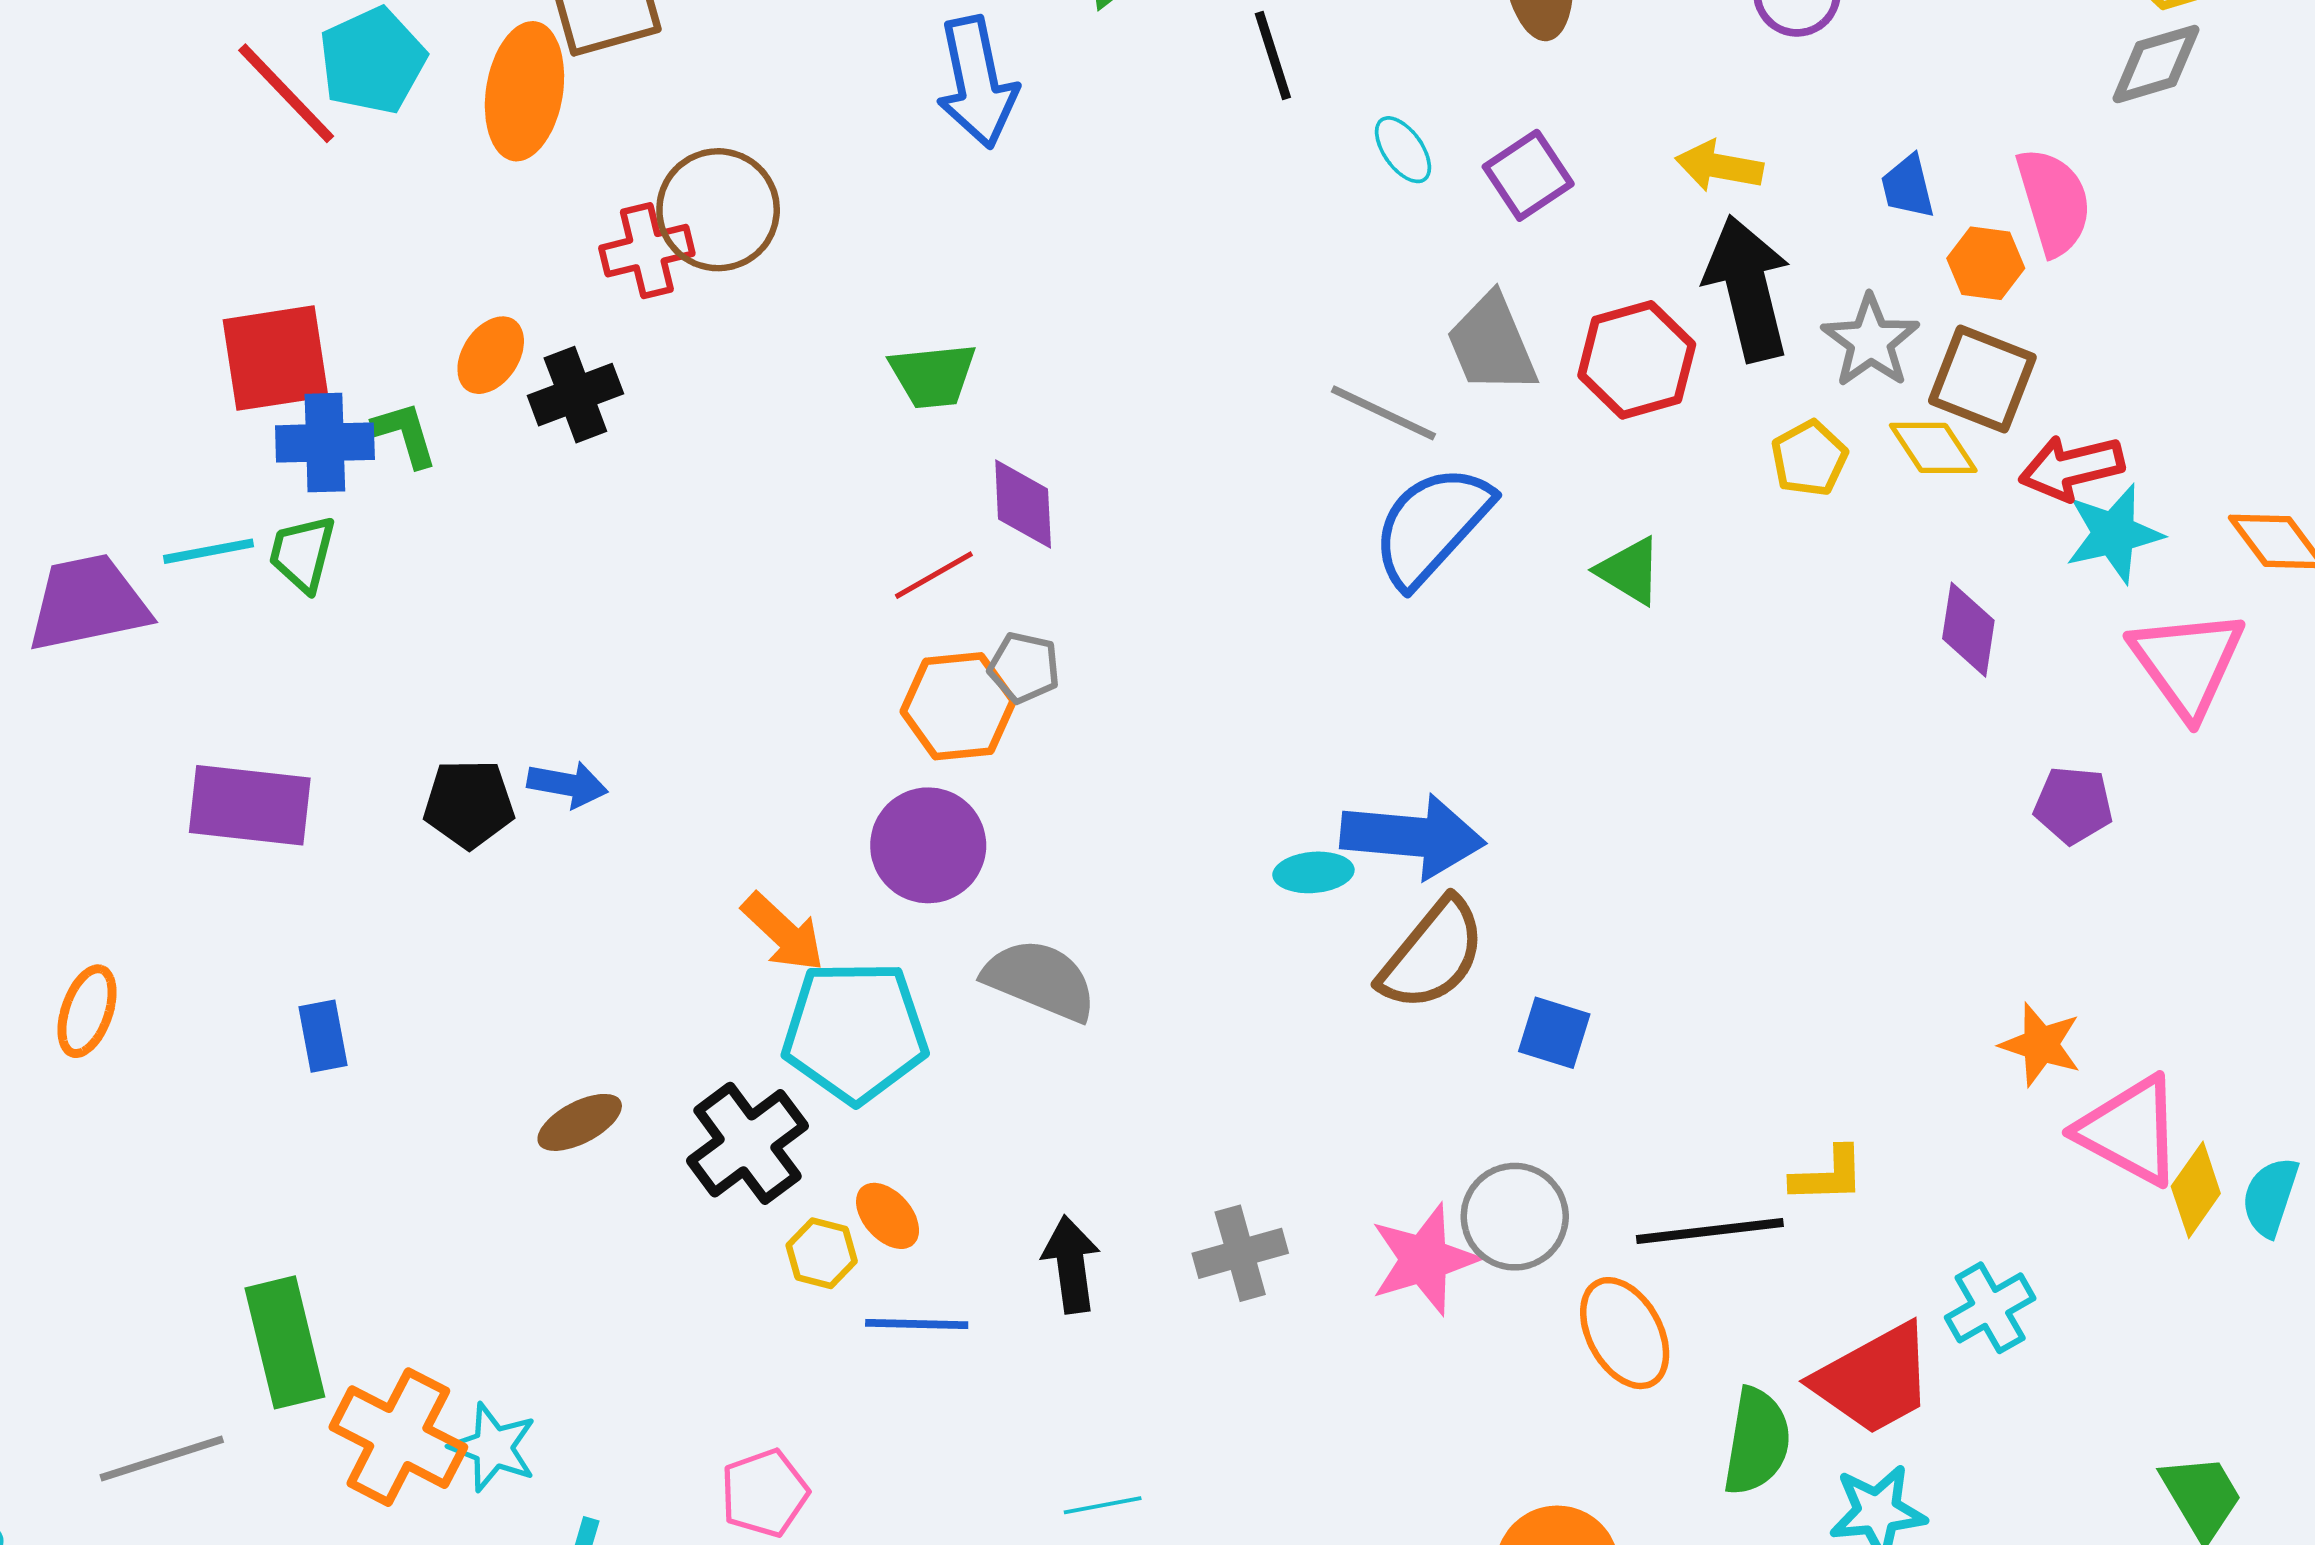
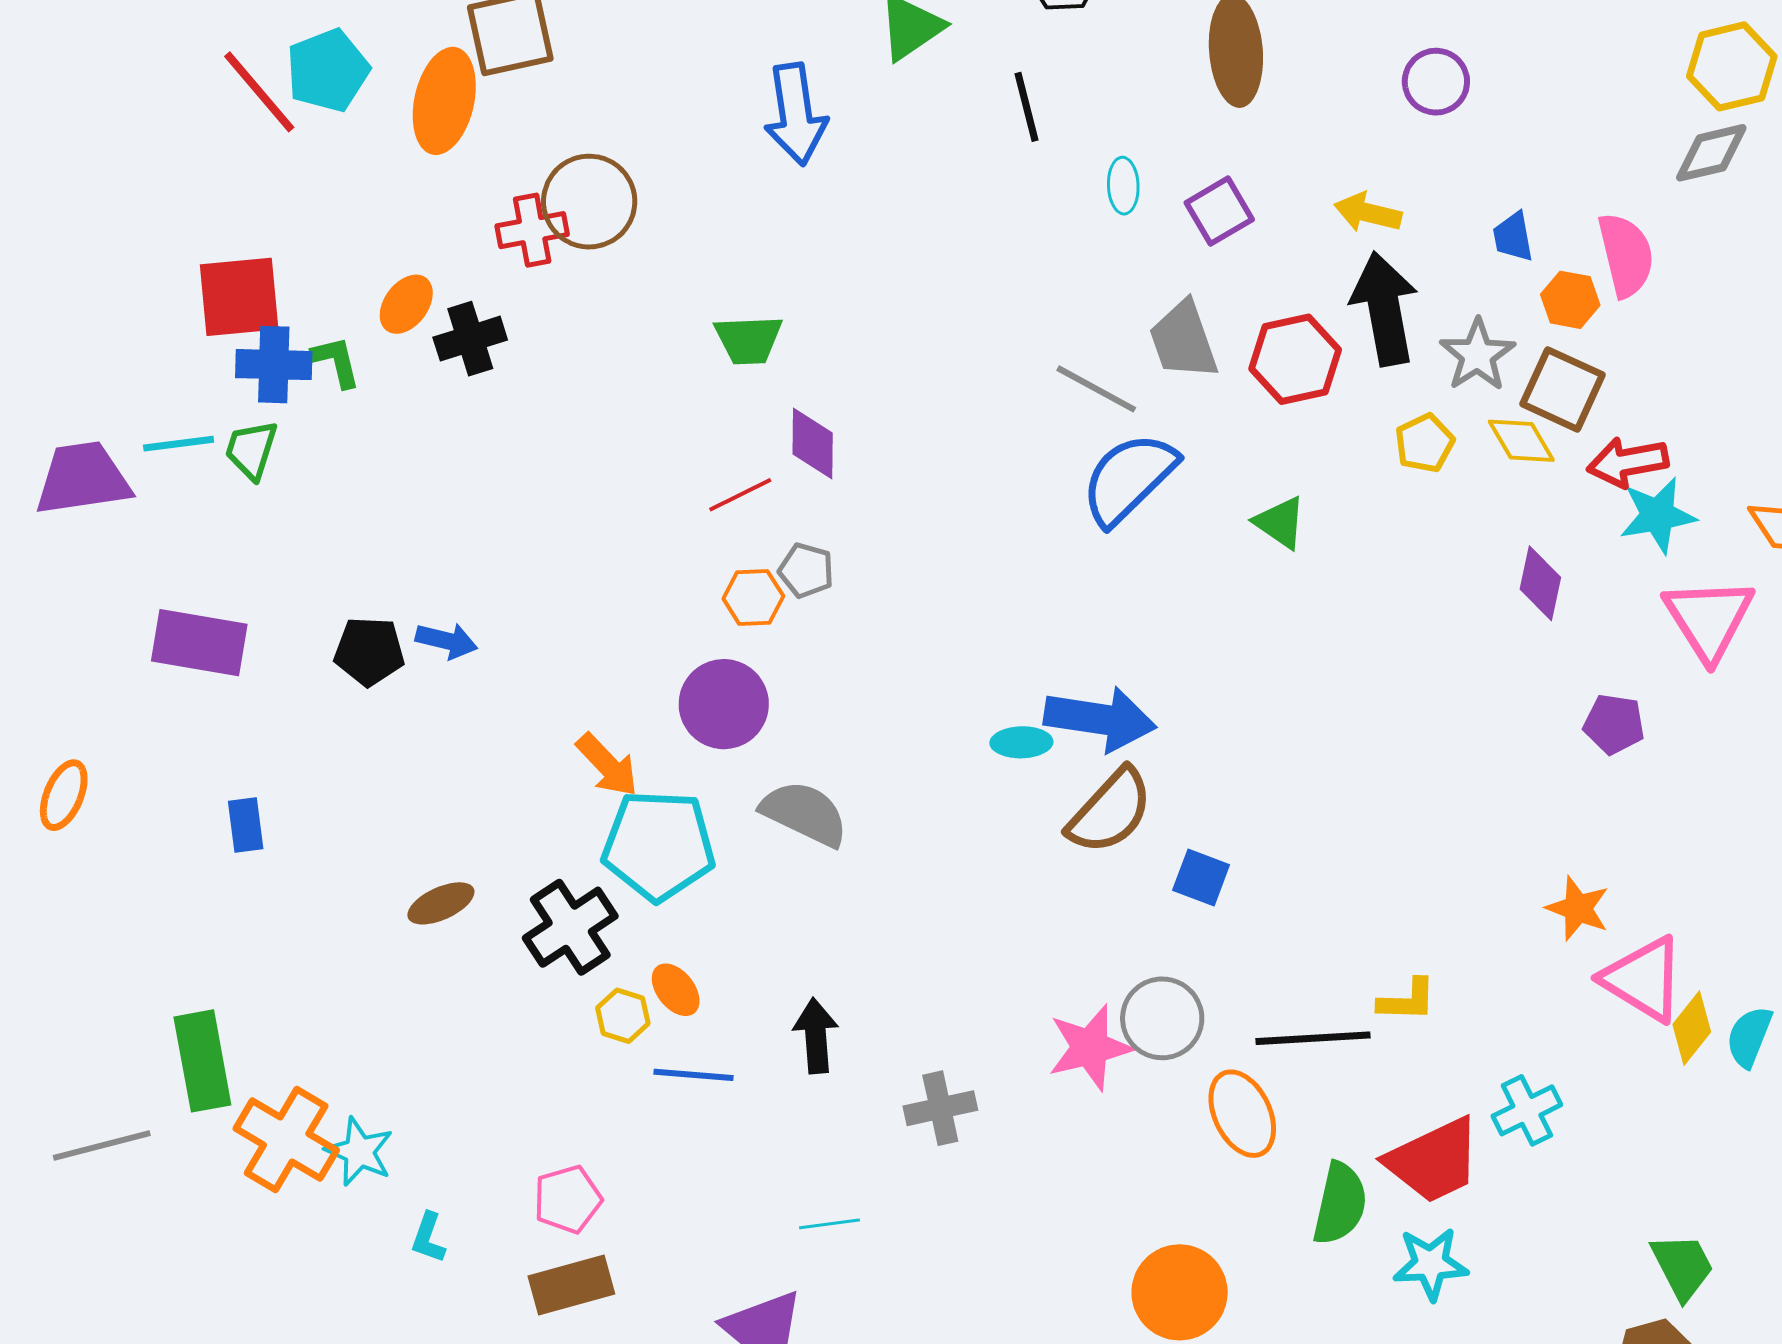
cyan ellipse: (1403, 150) -> (1123, 186), turned 30
orange hexagon: (958, 706) -> (753, 597), size x0.7
gray cross: (1240, 1253) -> (940, 1108), moved

